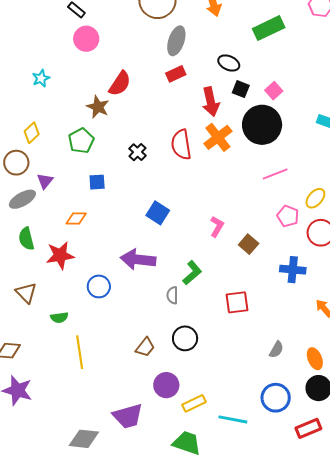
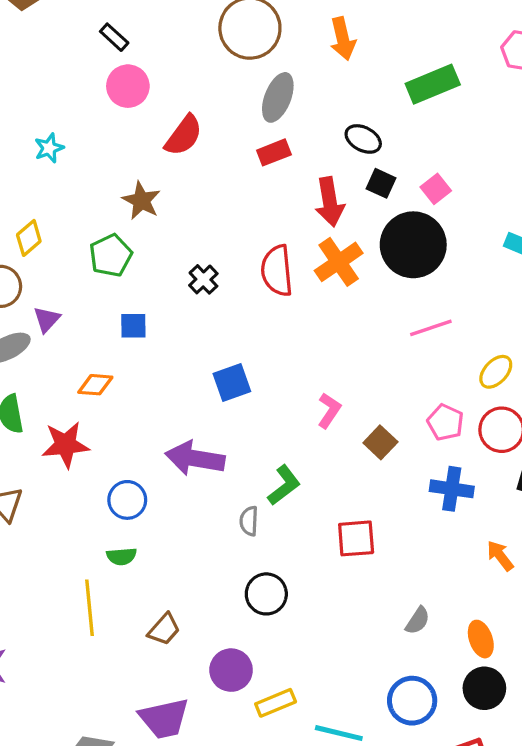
red semicircle: (120, 84) -> (184, 135), moved
blue square: (158, 213) -> (232, 382), turned 35
pink pentagon: (288, 216) -> (445, 422), moved
green semicircle: (59, 317) -> (121, 556), moved
brown trapezoid: (145, 347) -> (164, 629), moved

